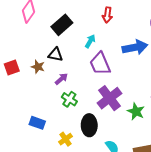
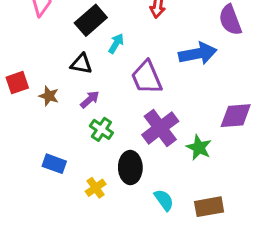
cyan arrow: (90, 41) -> (116, 44), moved
brown star: (38, 67) -> (49, 96), moved

